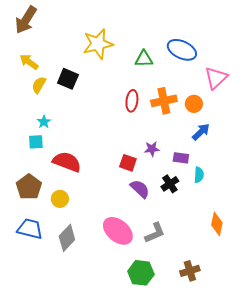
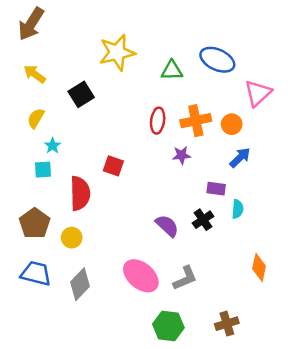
black square: (68, 79) -> (81, 94), turned 35
yellow semicircle: (39, 85) -> (36, 118), moved
purple star: (152, 149) -> (181, 155), moved
red semicircle: (67, 162) -> (80, 193), turned 68
red square: (128, 163) -> (113, 166), moved

